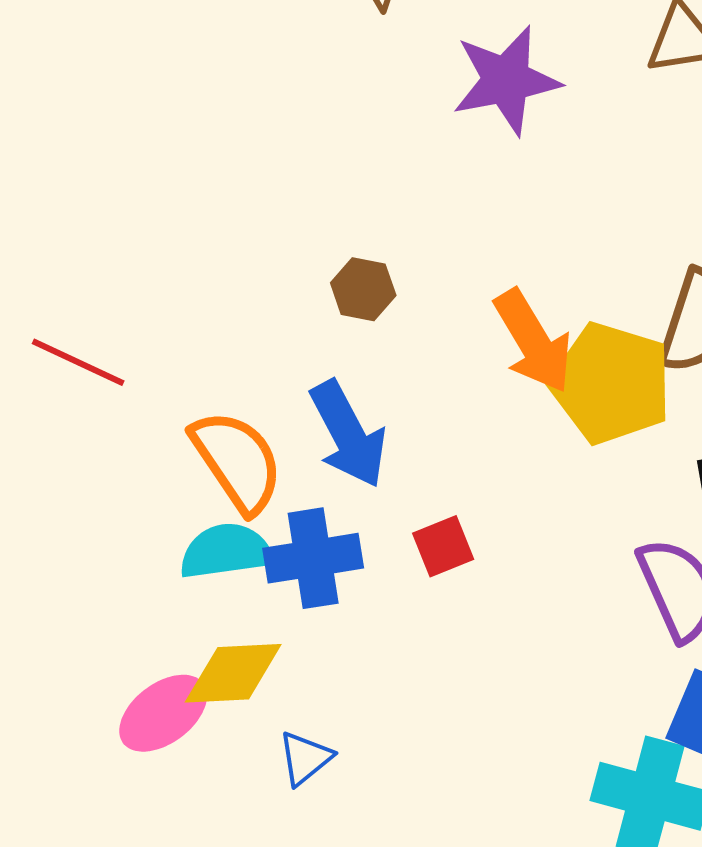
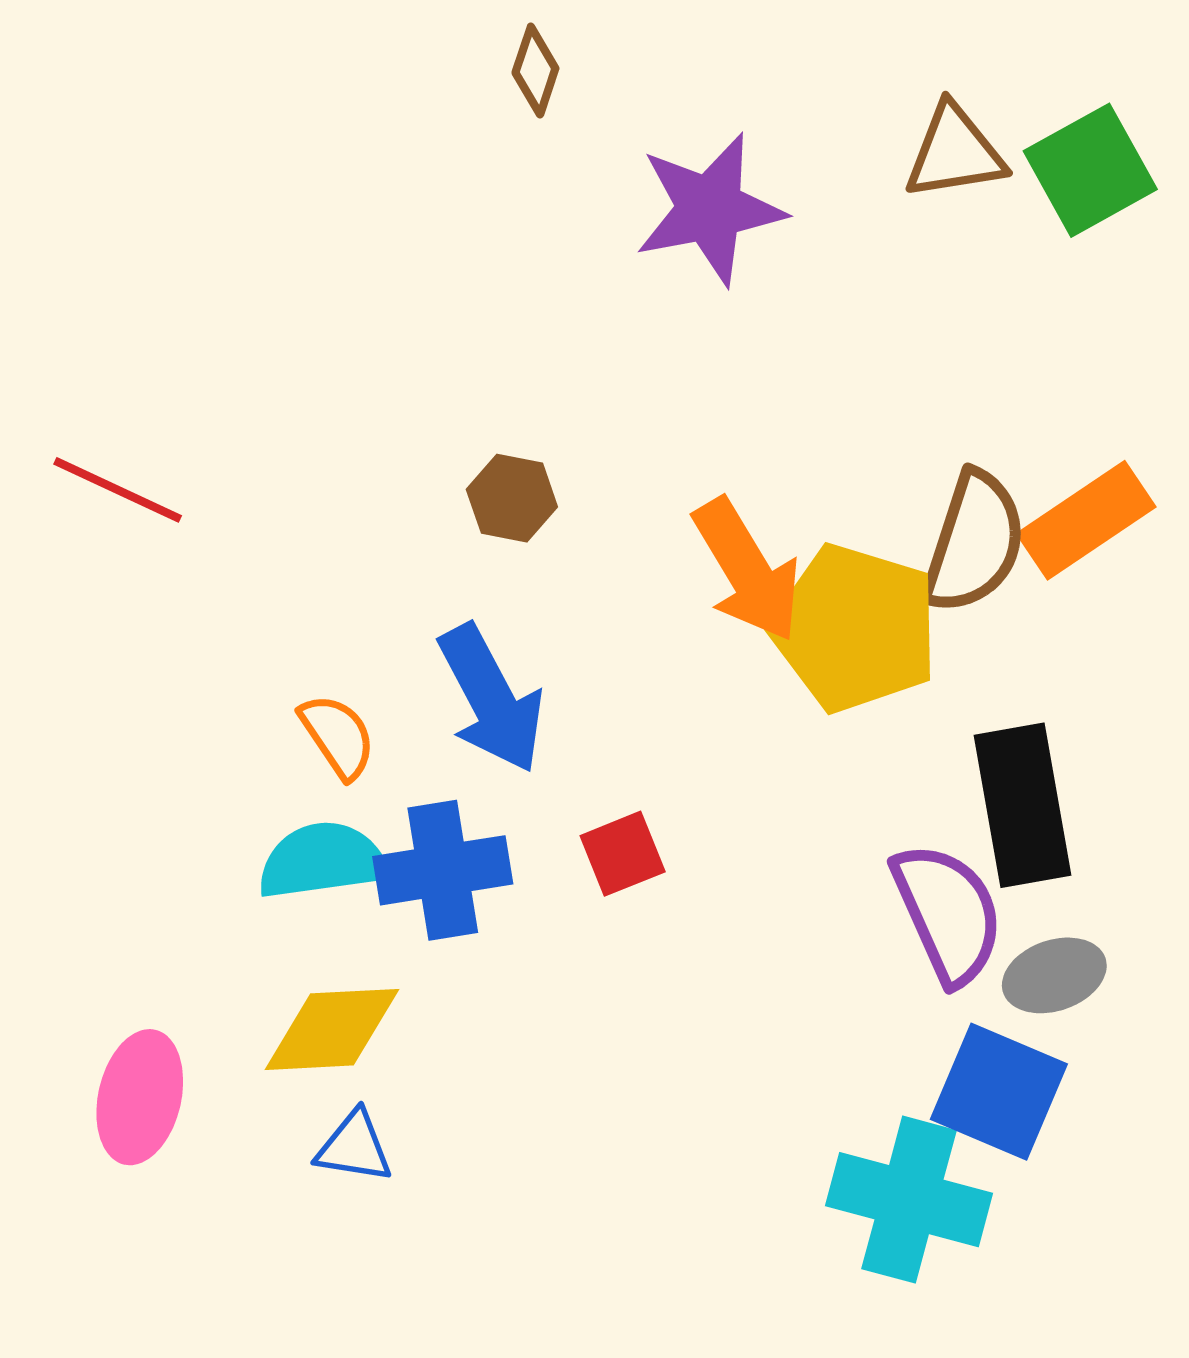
red line: (78, 362) -> (118, 490), moved
orange semicircle: (237, 461) -> (338, 736), size x0.6
pink ellipse: (163, 713) -> (140, 1097), moved, turned -40
blue triangle: (305, 758) -> (354, 1147), moved, turned 48

